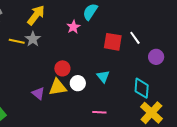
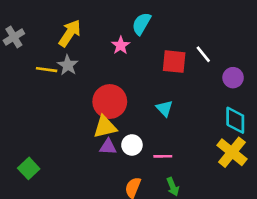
red circle: (62, 68) -> (110, 102), size x1.6
white circle: (78, 83) -> (132, 145), moved
cyan diamond: (142, 88) -> (235, 120), moved
purple triangle: (38, 93) -> (108, 147), moved, turned -32

